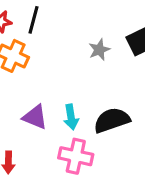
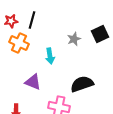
cyan arrow: (71, 117) -> (50, 56), moved

